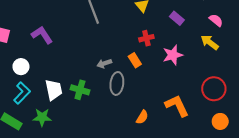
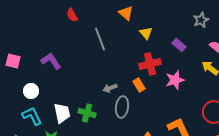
red cross: (146, 38) -> (150, 64), size x1.5
cyan L-shape: (22, 93) -> (32, 116), turned -70

